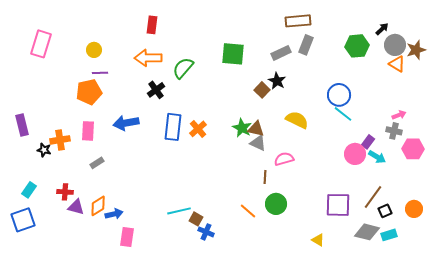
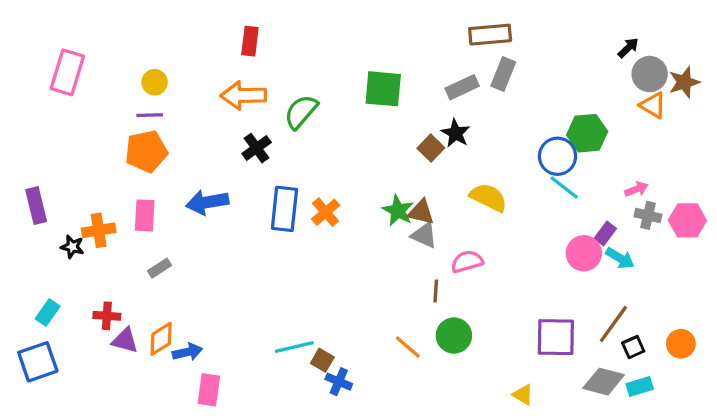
green hexagon: (357, 46) -> (587, 133), moved
purple line: (100, 73) -> (150, 115), moved
pink arrow: (399, 115) -> (636, 189), moved
pink hexagon: (413, 149) -> (687, 220), moved

